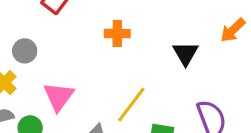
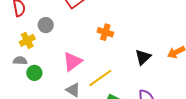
pink triangle: (59, 97) -> (73, 62), moved

